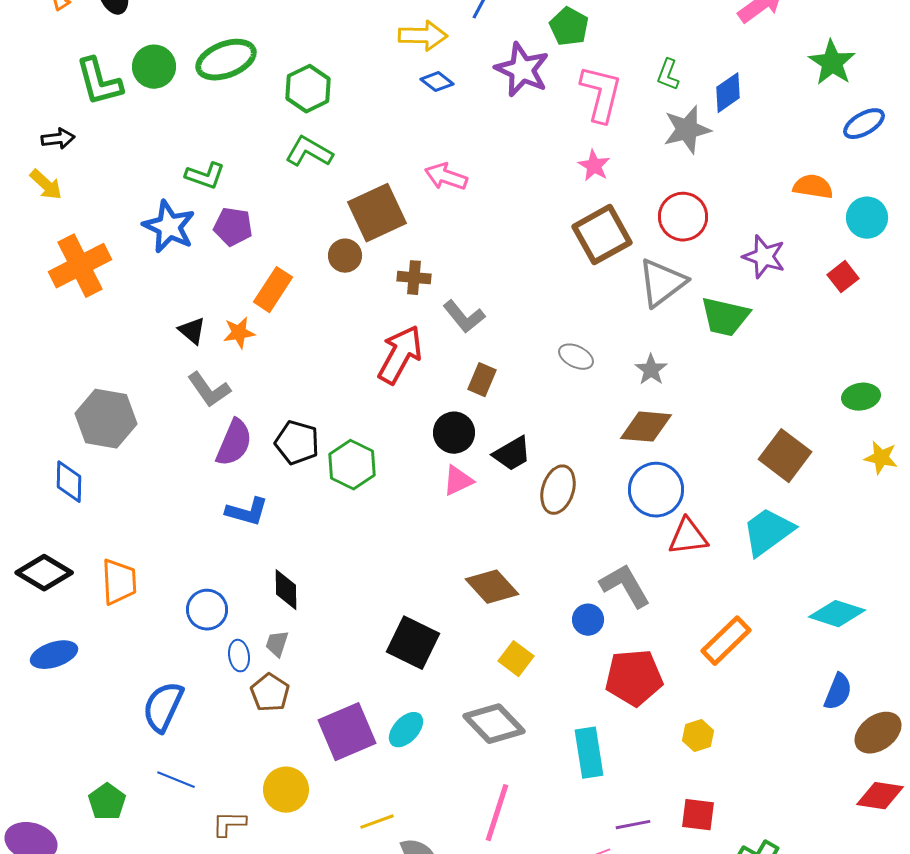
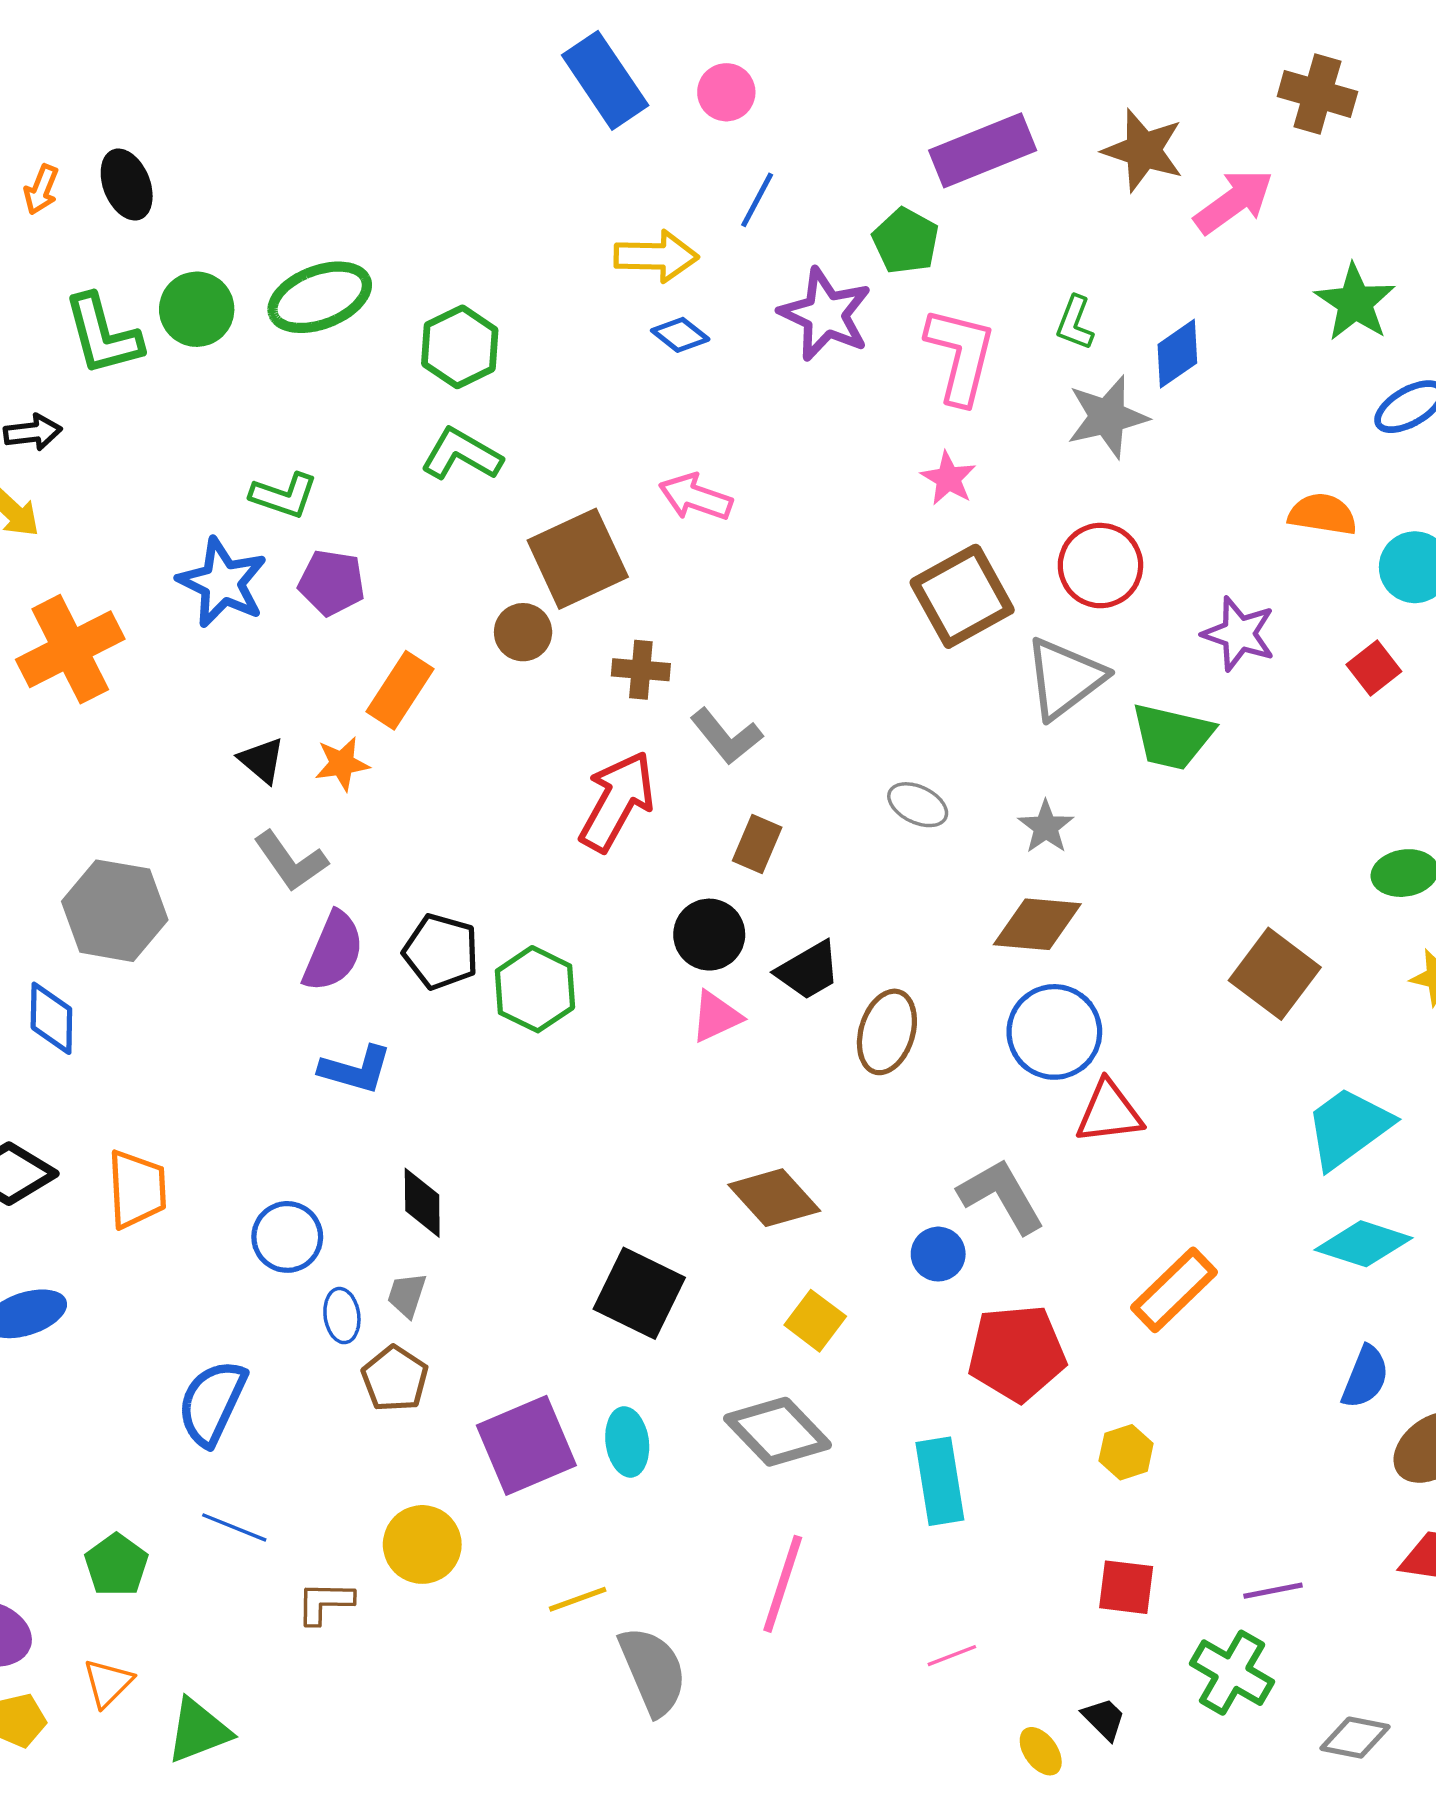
cyan trapezoid: (768, 532) -> (1348, 1128), moved
cyan ellipse: (406, 730) -> (627, 1442), turned -51
purple line: (633, 825) -> (1273, 1591), moved

